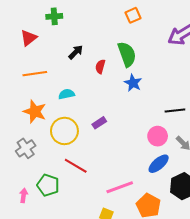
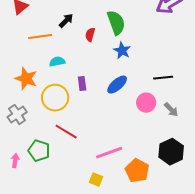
orange line: (35, 74) -> (40, 37), moved
purple rectangle: (99, 123) -> (82, 84), moved, turned -64
blue ellipse: (159, 164) -> (117, 85), moved

